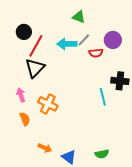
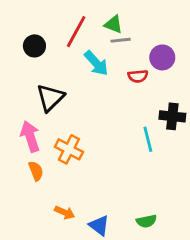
gray line: (84, 40) -> (121, 40), moved, turned 40
cyan arrow: (67, 44) -> (96, 63), turned -132
red line: (36, 46) -> (76, 32), moved
pink arrow: (21, 95) -> (30, 136), size x1.5

